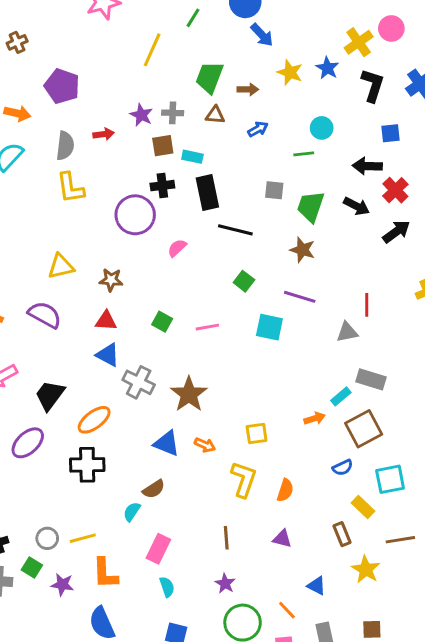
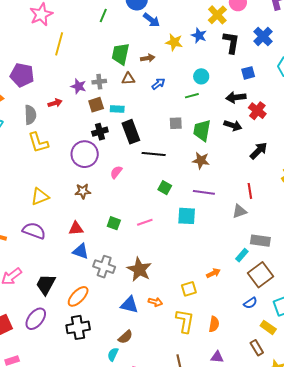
yellow line: (152, 50) -> (59, 44), moved
black arrow: (396, 232) -> (259, 151), moved
brown star: (111, 280) -> (83, 191), moved
orange arrow: (315, 418) -> (213, 273), moved

